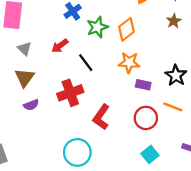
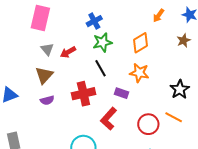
green star: (97, 27) -> (102, 42), moved
red arrow: (60, 46) -> (68, 52), moved
purple rectangle: (143, 85) -> (122, 93), moved

